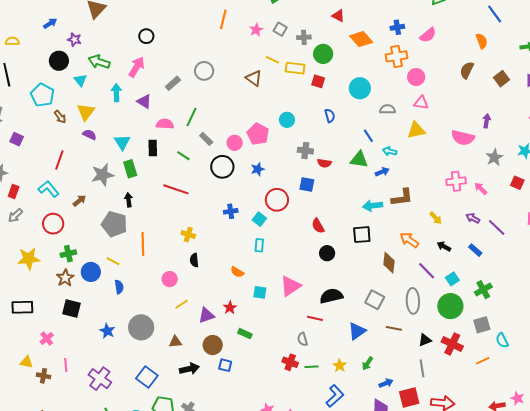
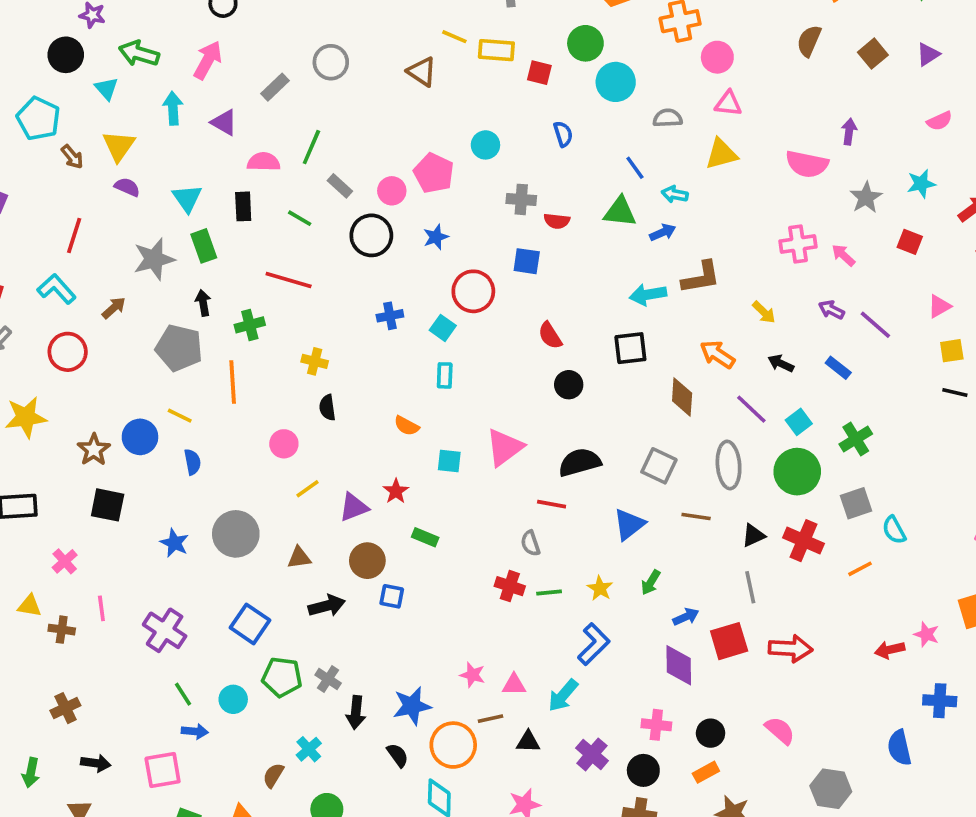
green circle: (323, 54) -> (585, 43), moved
green cross: (68, 254) -> (250, 325), moved

